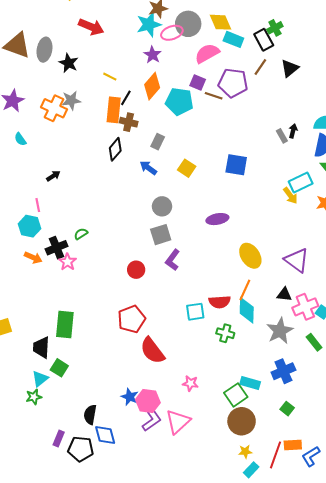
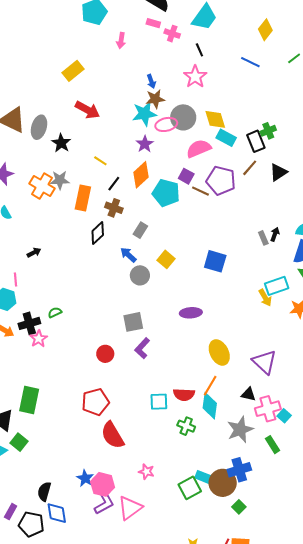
orange rectangle: (114, 110) -> (83, 198), moved
gray circle: (162, 206) -> (140, 275), moved
brown circle: (242, 421) -> (223, 483), moved

